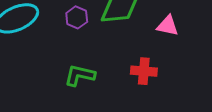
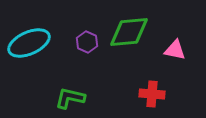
green L-shape: (80, 75) -> (70, 98), moved

